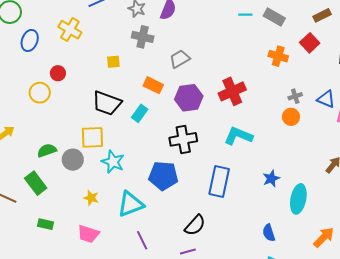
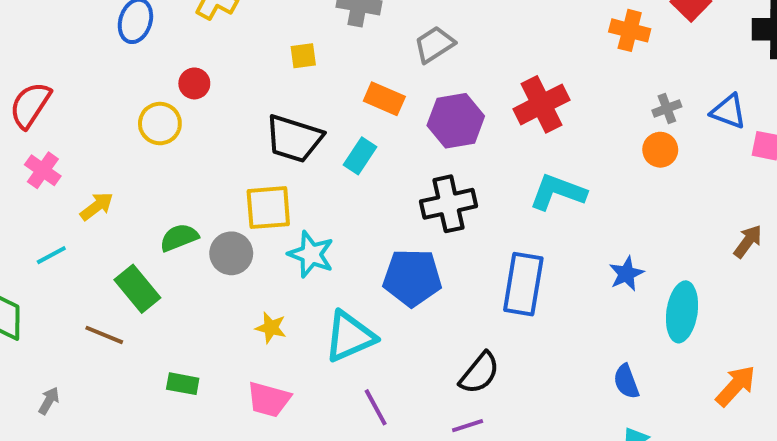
green rectangle: (36, 183) -> (137, 289), moved

